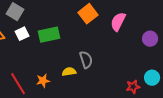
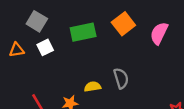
green rectangle: (49, 35) -> (83, 32), moved
yellow semicircle: (69, 72) -> (93, 87), moved

